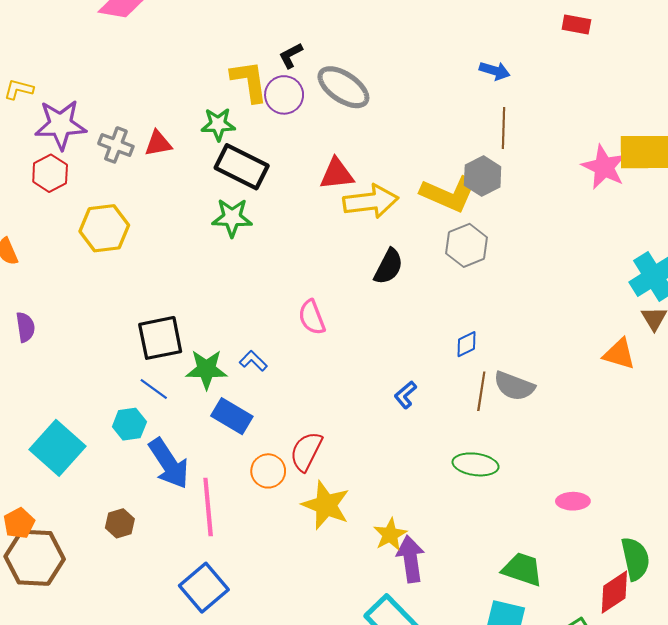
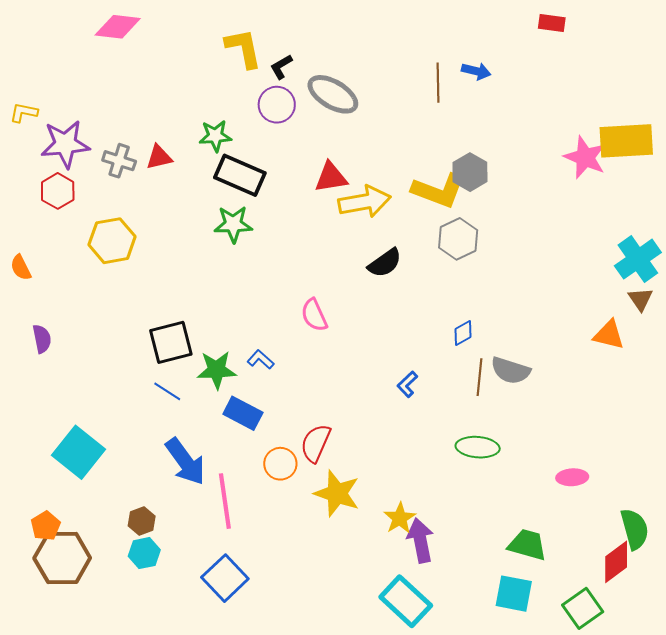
yellow L-shape: (249, 81) -> (243, 48), moved
brown line: (504, 128) -> (438, 83), moved
black semicircle: (389, 267) -> (385, 263), turned 30
cyan hexagon: (129, 424) -> (144, 553), moved

